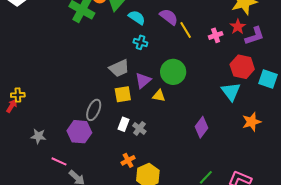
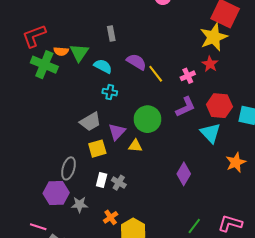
purple L-shape: (255, 36) -> (186, 107), moved
gray star: (38, 136) -> (80, 205), moved

